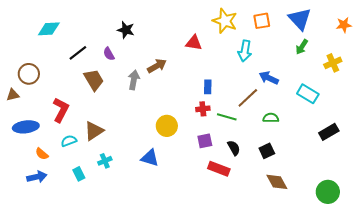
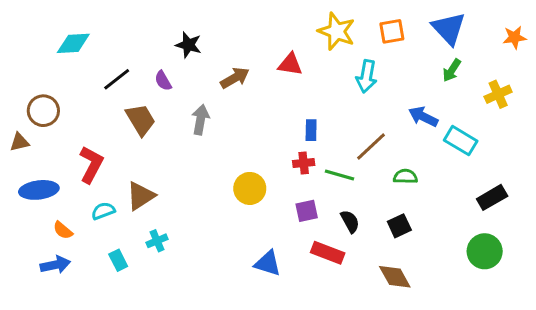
brown arrow: (157, 66) -> (235, 78), moved
blue arrow: (269, 78) -> (423, 117), moved
blue triangle: (150, 158) -> (268, 263), moved
brown diamond: (277, 182) -> (395, 277), moved
green circle: (328, 192) -> (485, 251), moved

